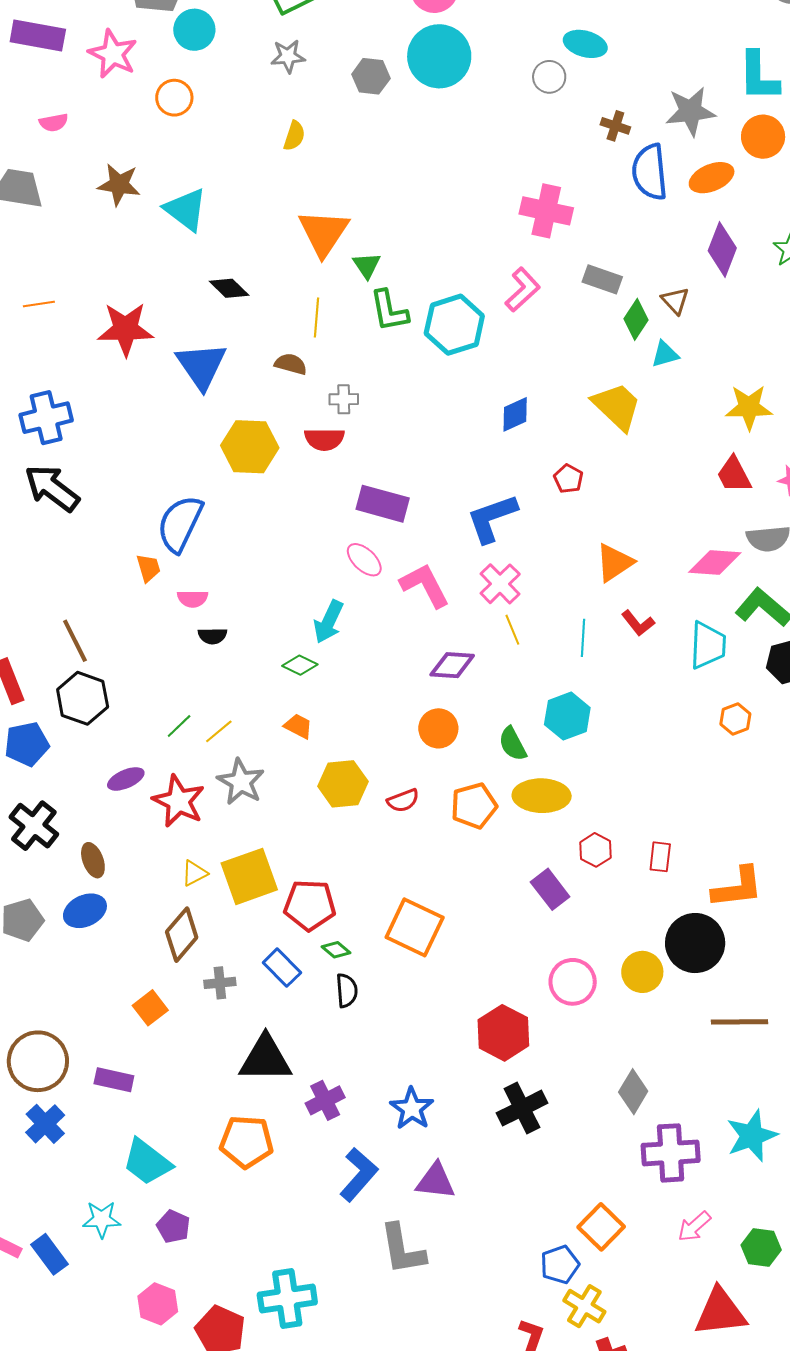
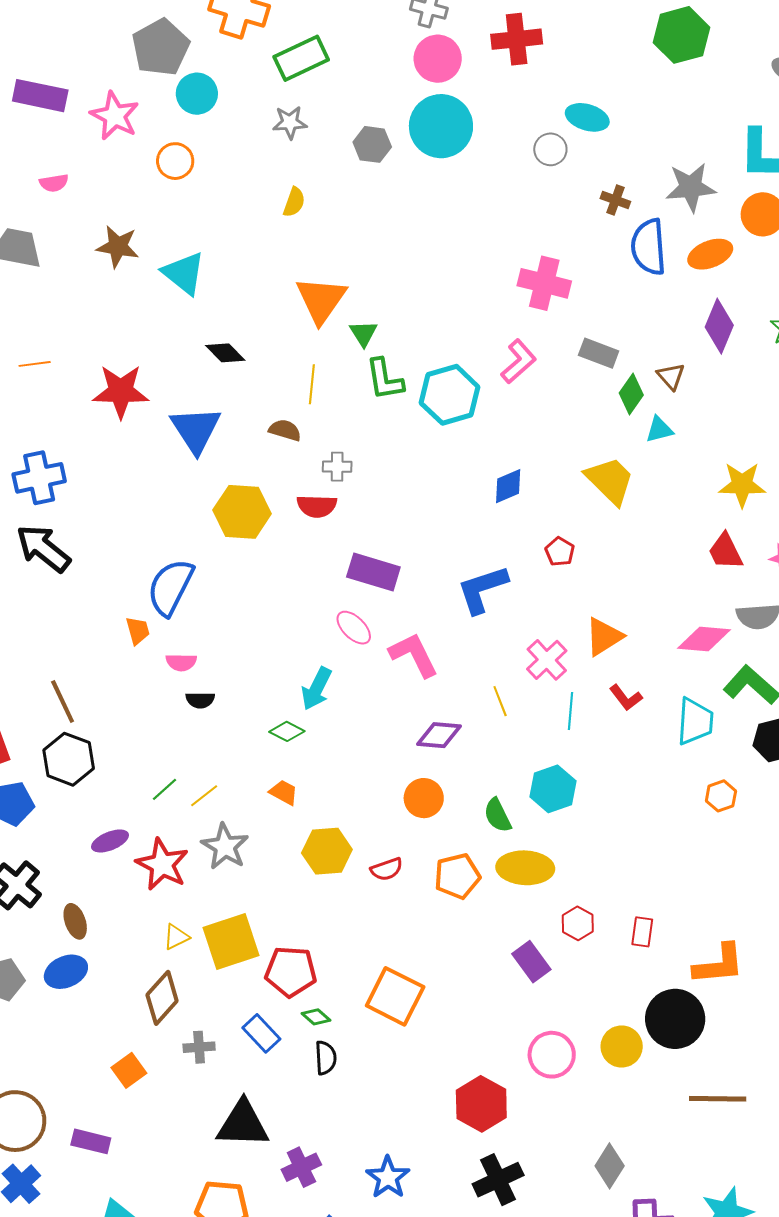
pink cross: (500, 584) -> (547, 660), moved

